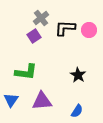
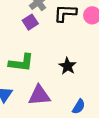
black star: (78, 75) -> (67, 66), moved

